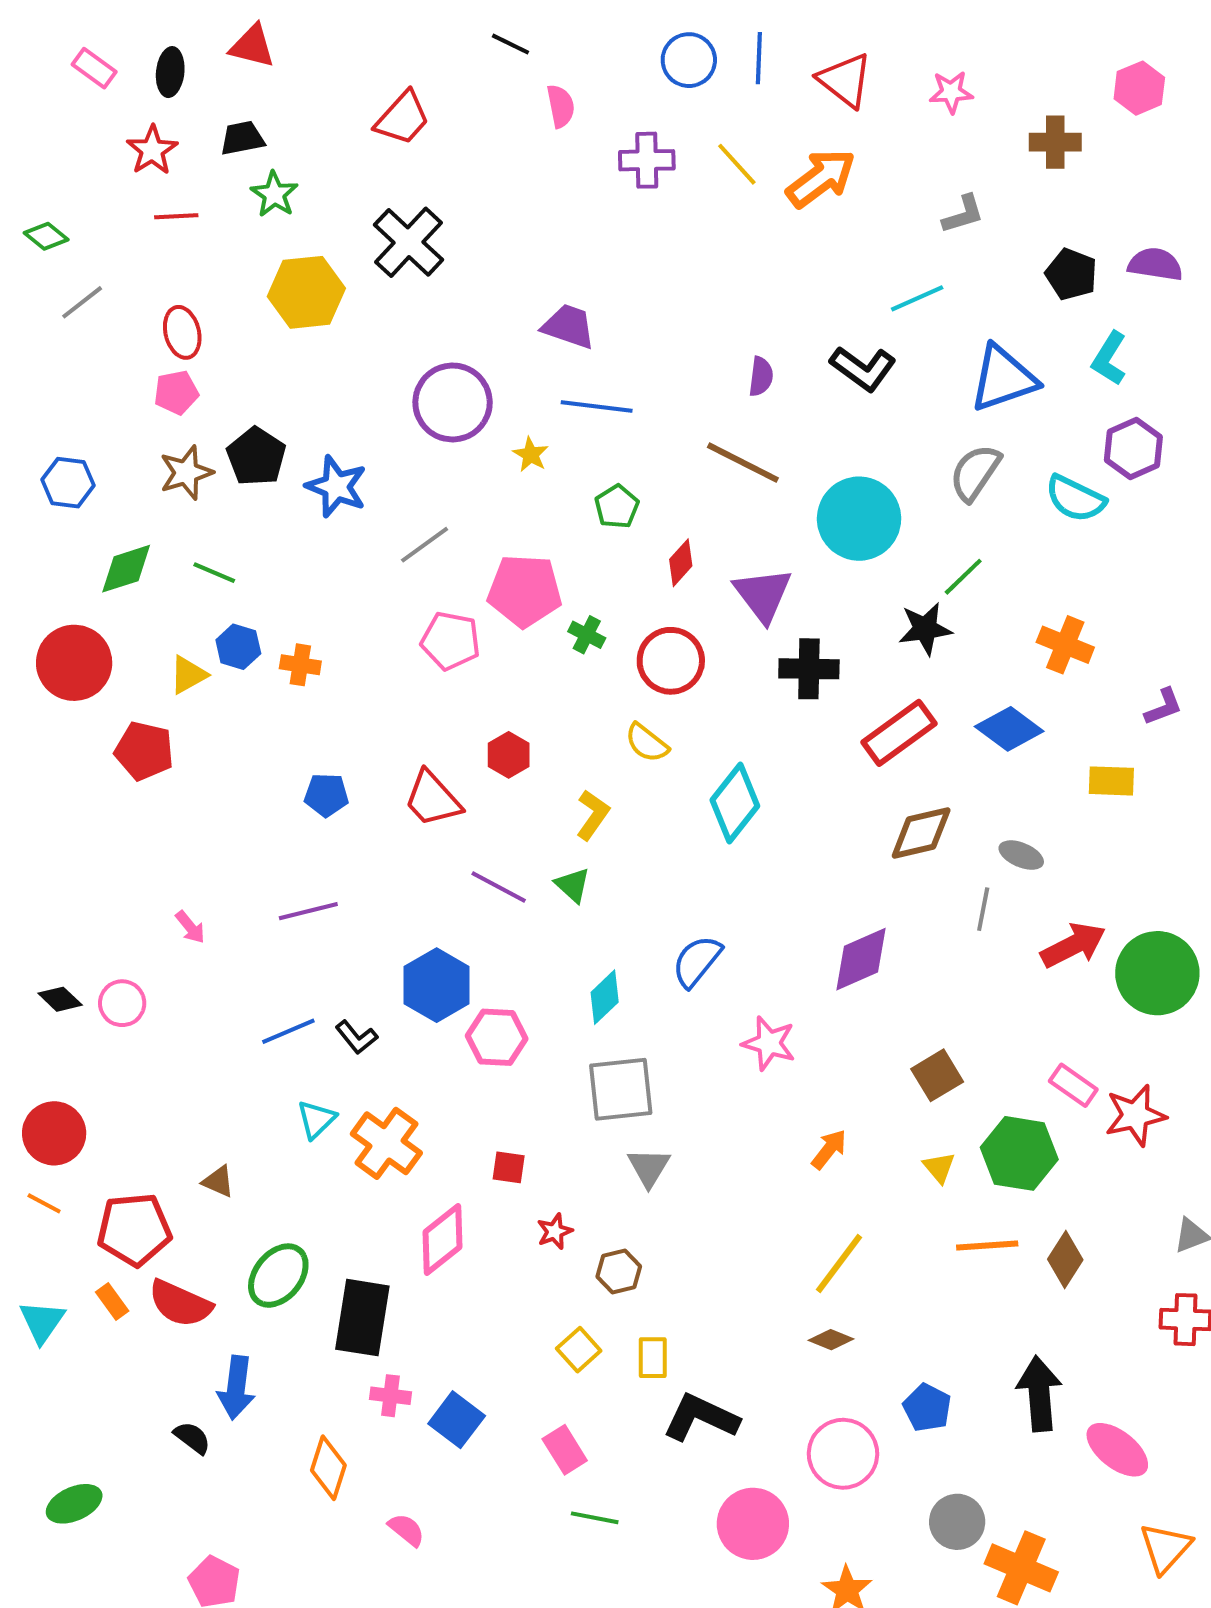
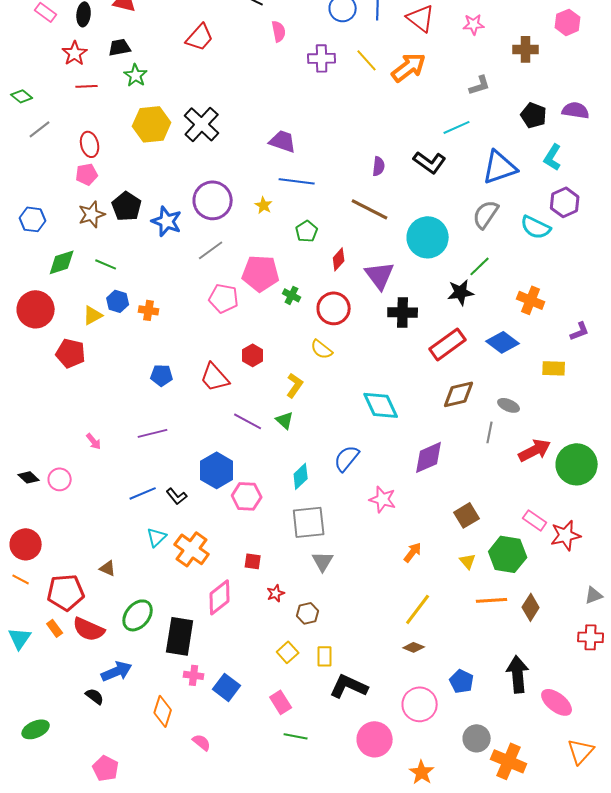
black cross: (408, 242) -> (202, 124), moved
purple circle: (453, 402) -> (213, 200), moved
cyan diamond: (735, 803) -> (381, 405), moved, turned -63
blue arrow: (236, 1388) -> (117, 671), turned -120

